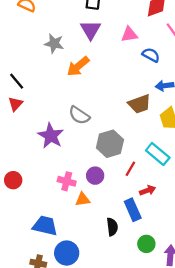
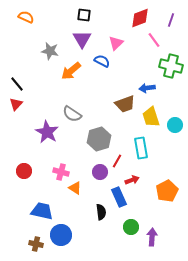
pink triangle: (129, 34) -> (116, 43), turned -35
blue semicircle: (151, 55) -> (102, 61), moved
cyan rectangle: (158, 154) -> (141, 148), turned 40
purple circle: (95, 176) -> (100, 172), moved
red circle: (13, 180) -> (24, 171), moved
orange triangle: (83, 200) -> (75, 188), turned 40

